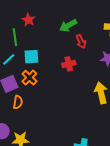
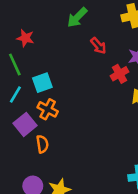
green arrow: (68, 25) -> (77, 17), moved
red cross: (69, 64) -> (120, 74), moved

